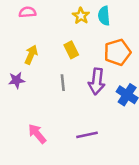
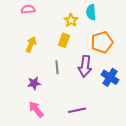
yellow star: (81, 16) -> (71, 20), moved
yellow rectangle: (71, 50) -> (64, 40), turned 48
purple star: (17, 80) -> (34, 83), moved

